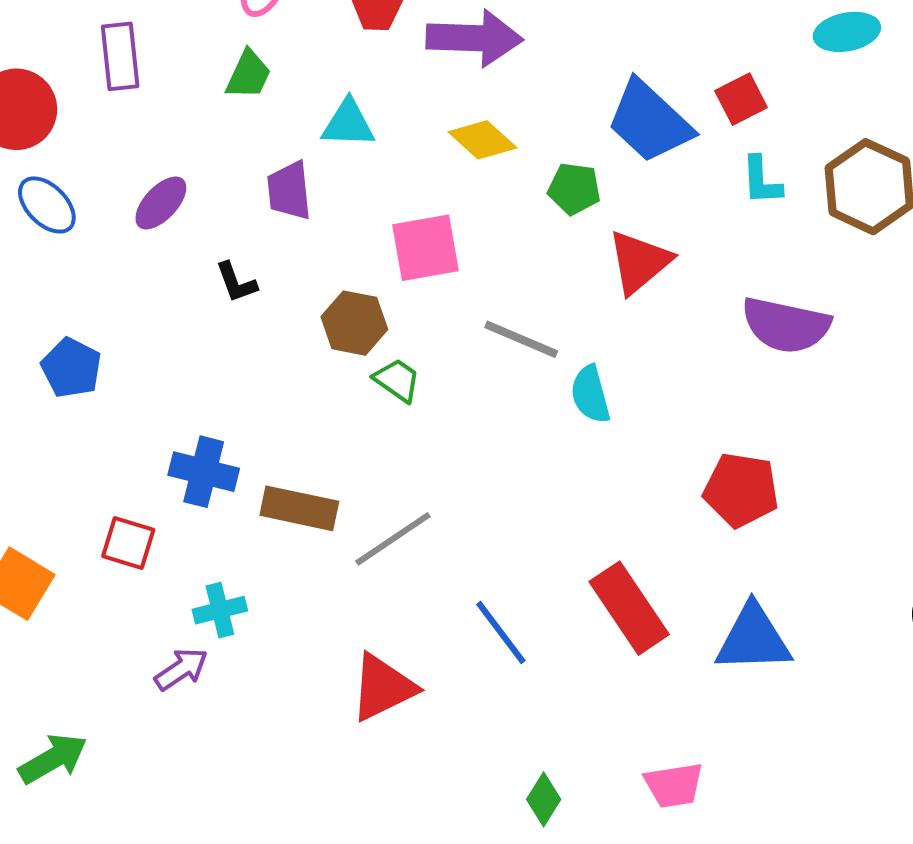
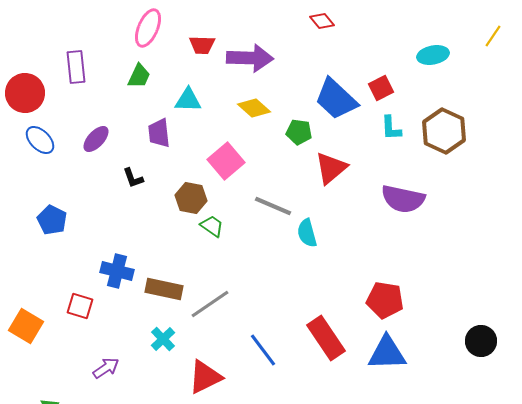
pink square: (426, 248) -> (226, 161), turned -30
red pentagon: (741, 490) -> (385, 300), moved
cyan cross: (220, 610) -> (163, 339), moved, turned -30

